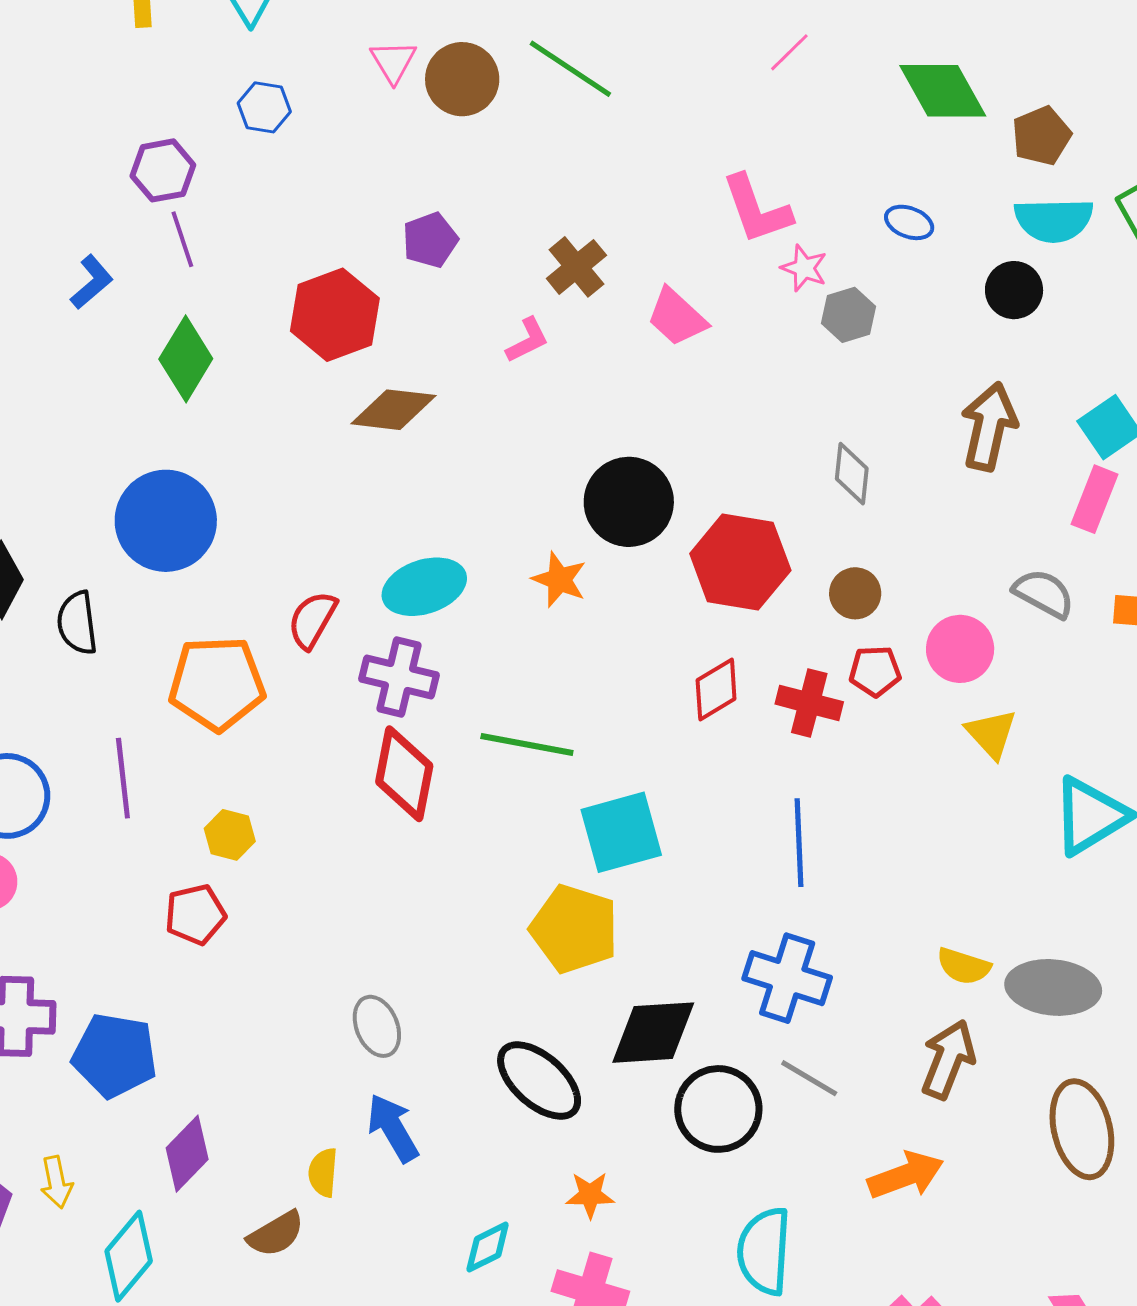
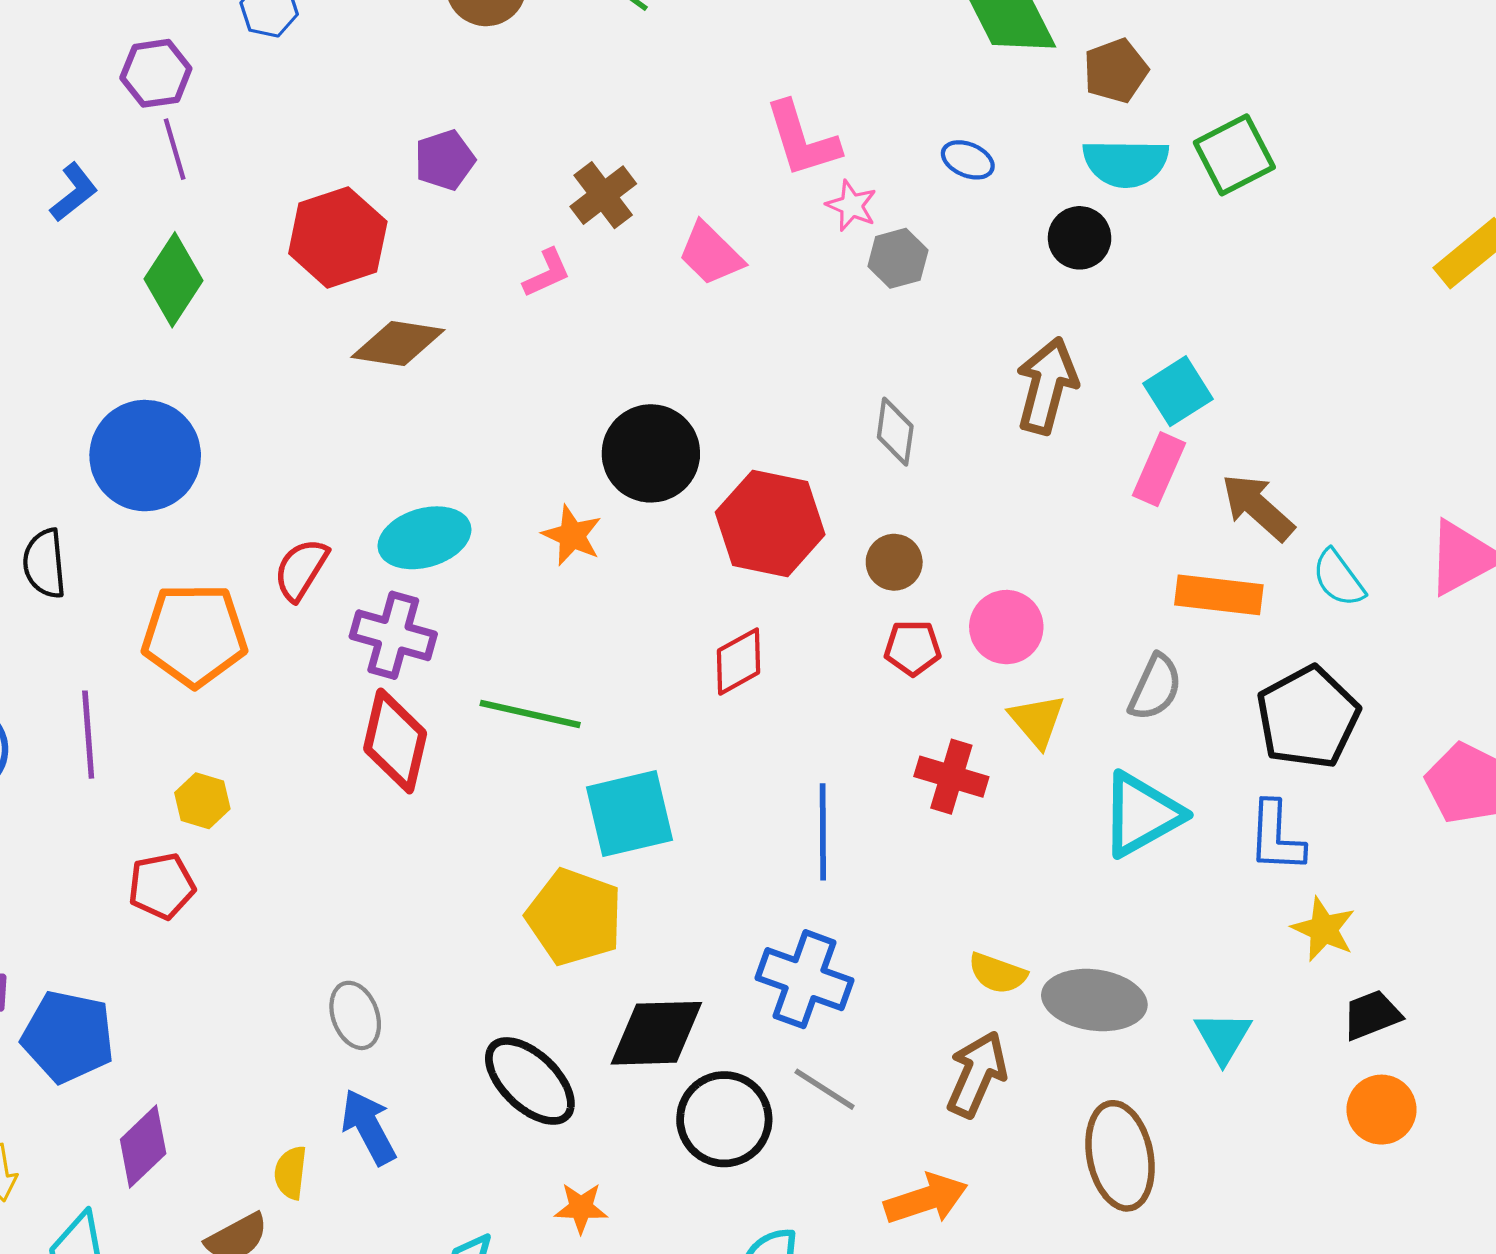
gray semicircle: (1044, 593) -> (1155, 687), moved, turned 84
red cross: (809, 703) -> (951, 777), moved

